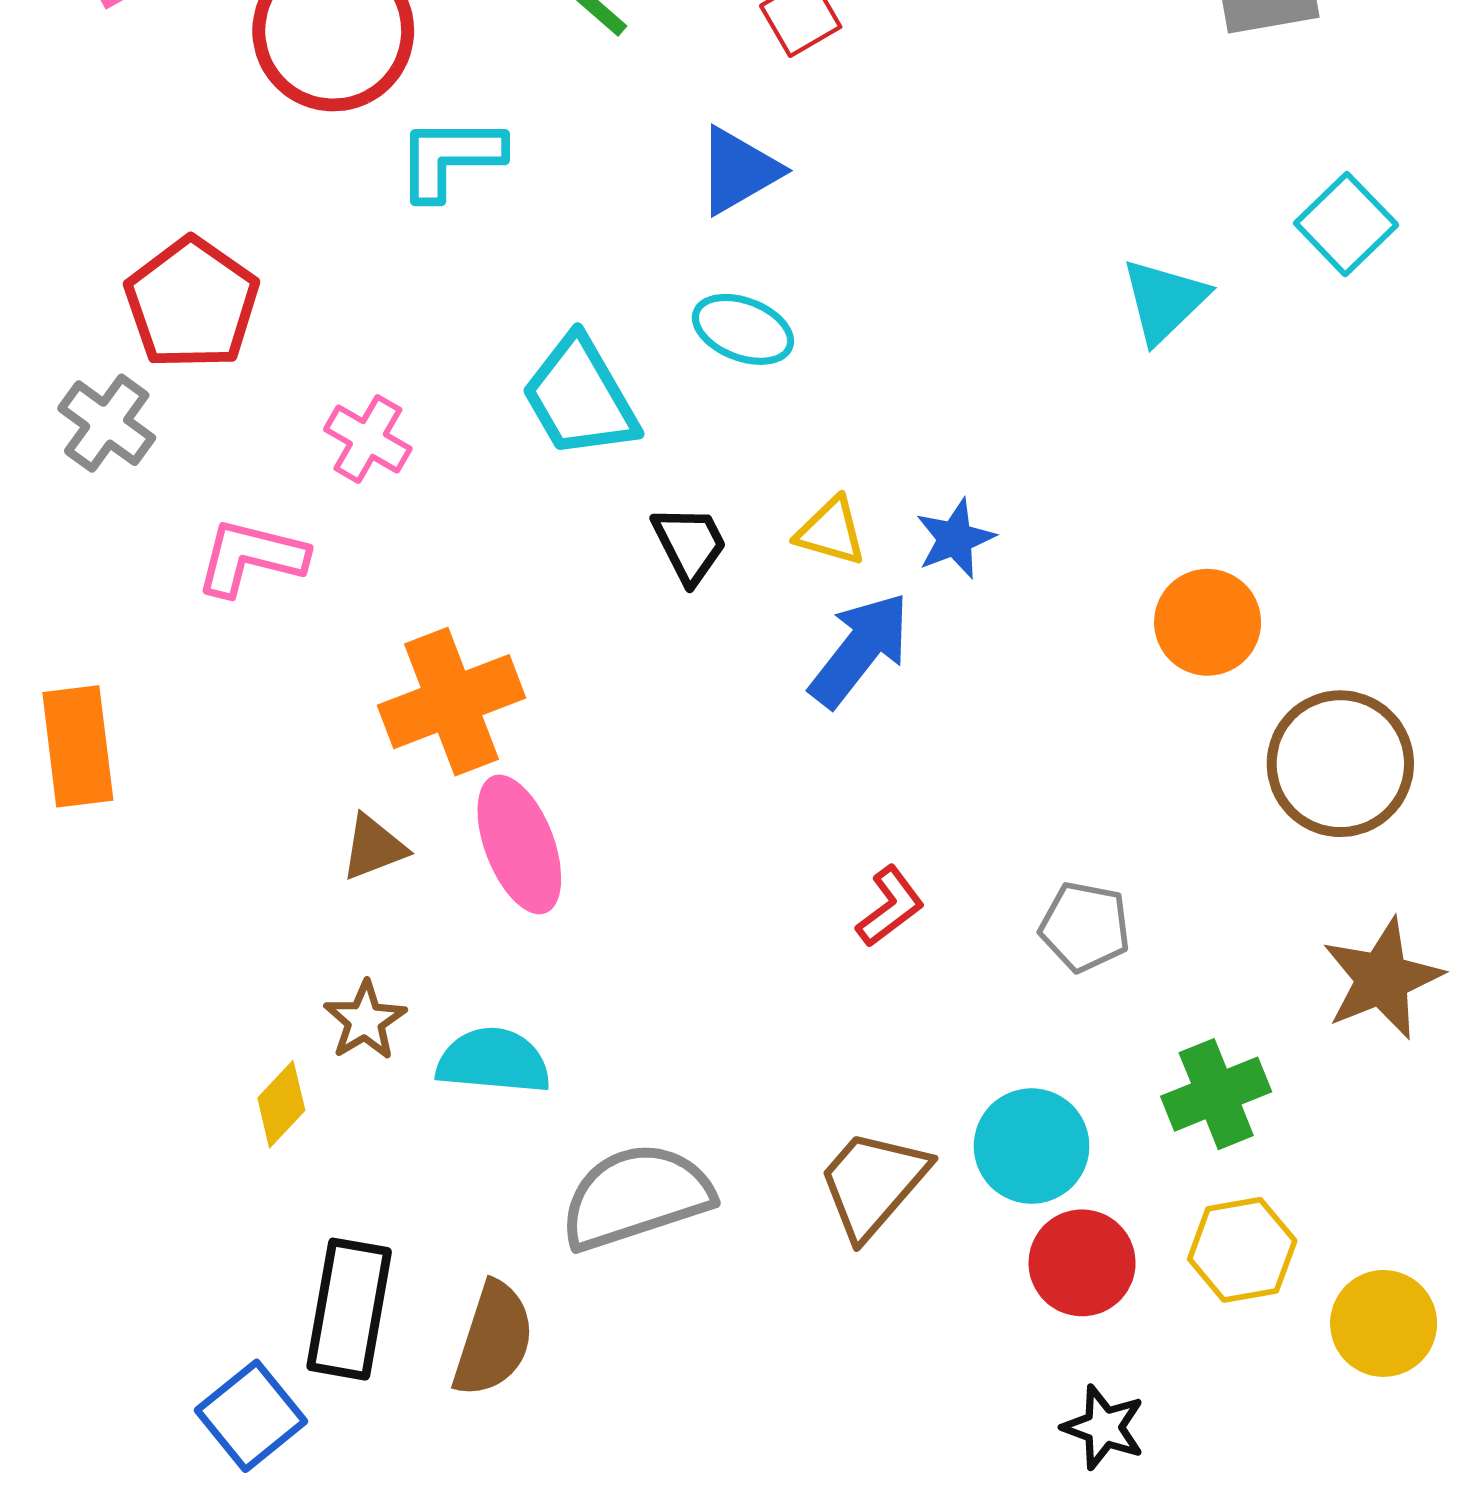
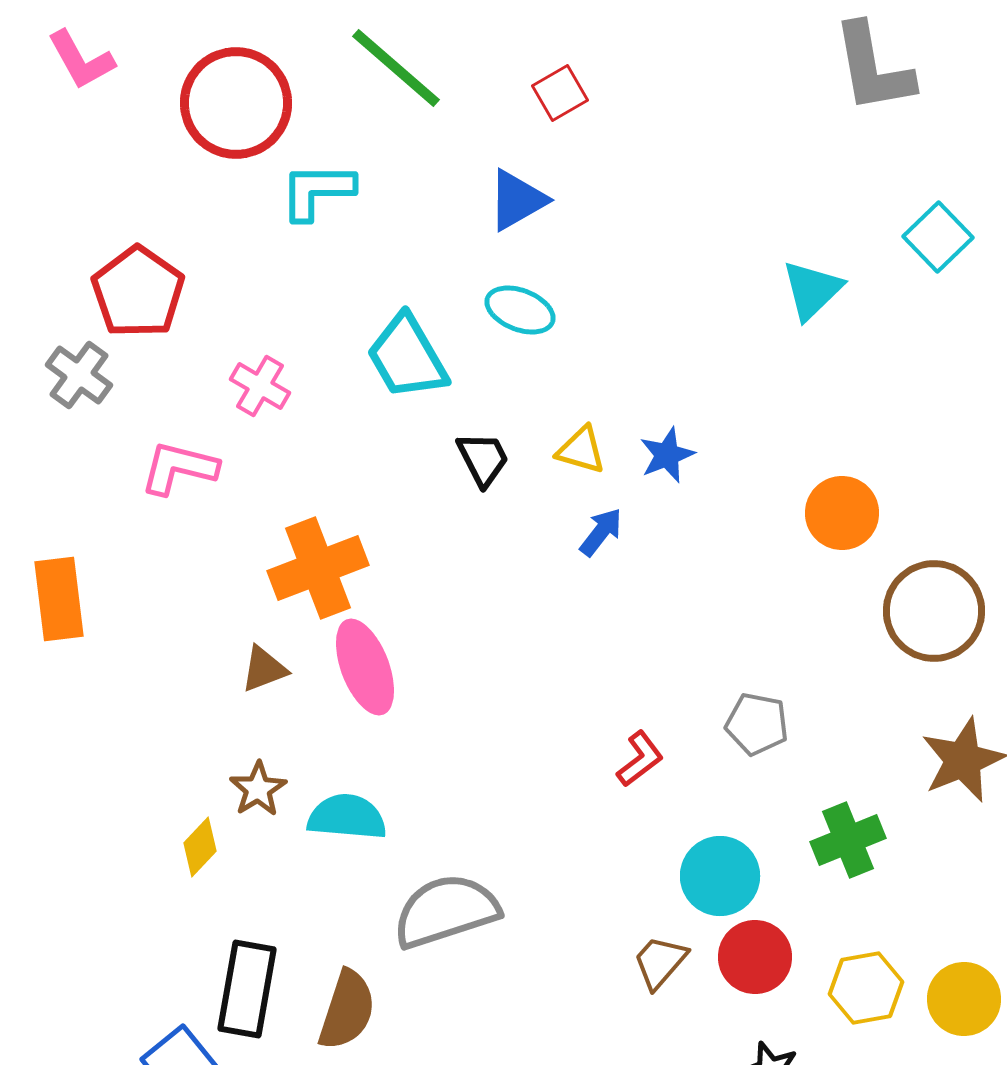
blue arrow: (860, 650) -> (601, 532), size x0.6
red L-shape: (890, 907) -> (640, 759), moved
brown trapezoid: (873, 1184) -> (660, 962), moved, size x0.7
yellow hexagon: (1242, 1250) -> (866, 988), moved

